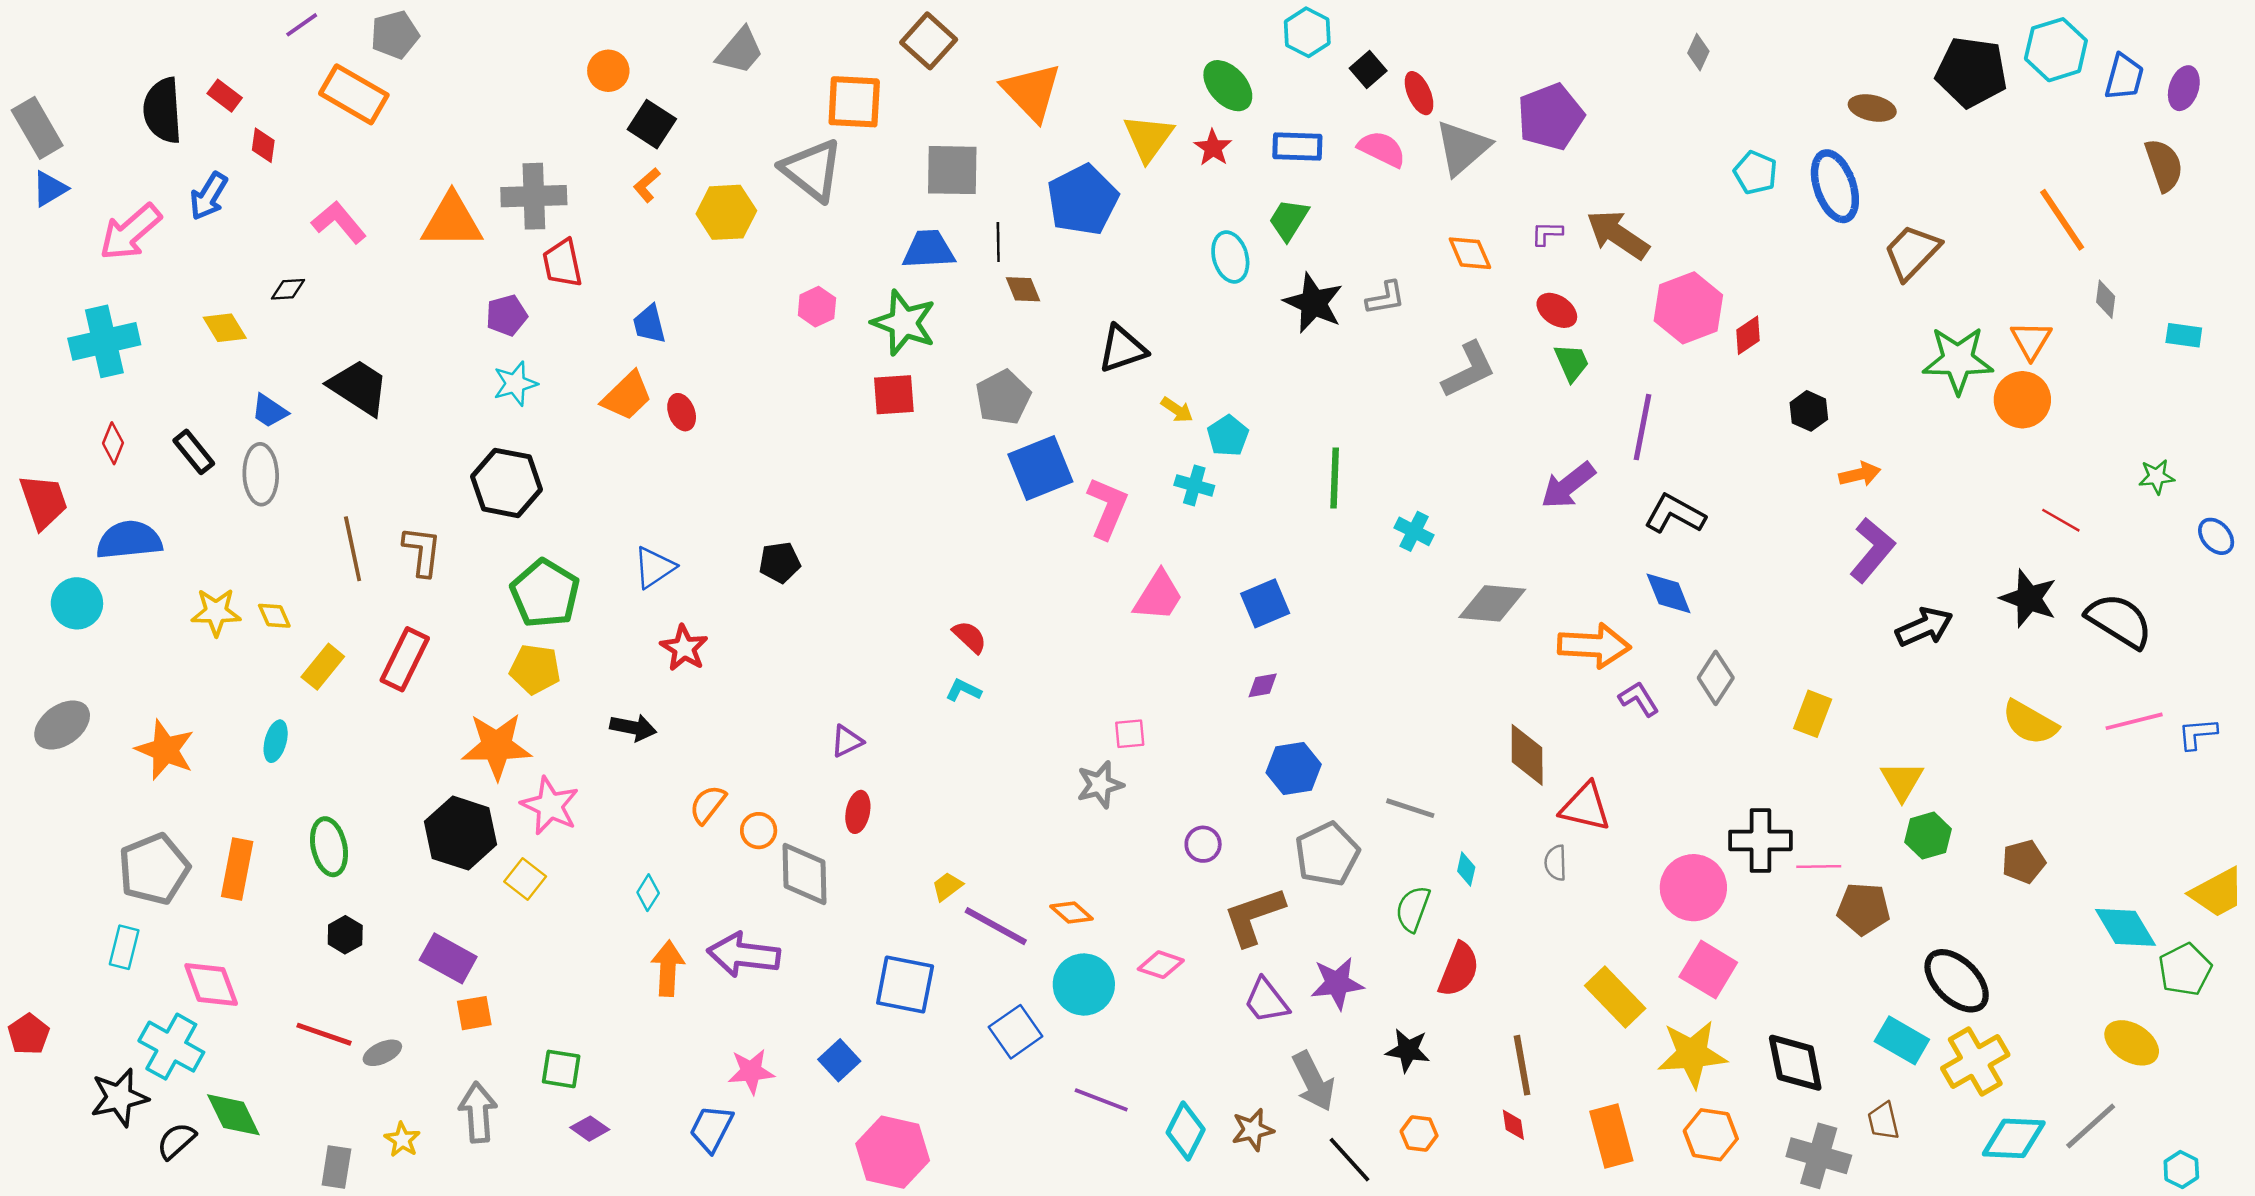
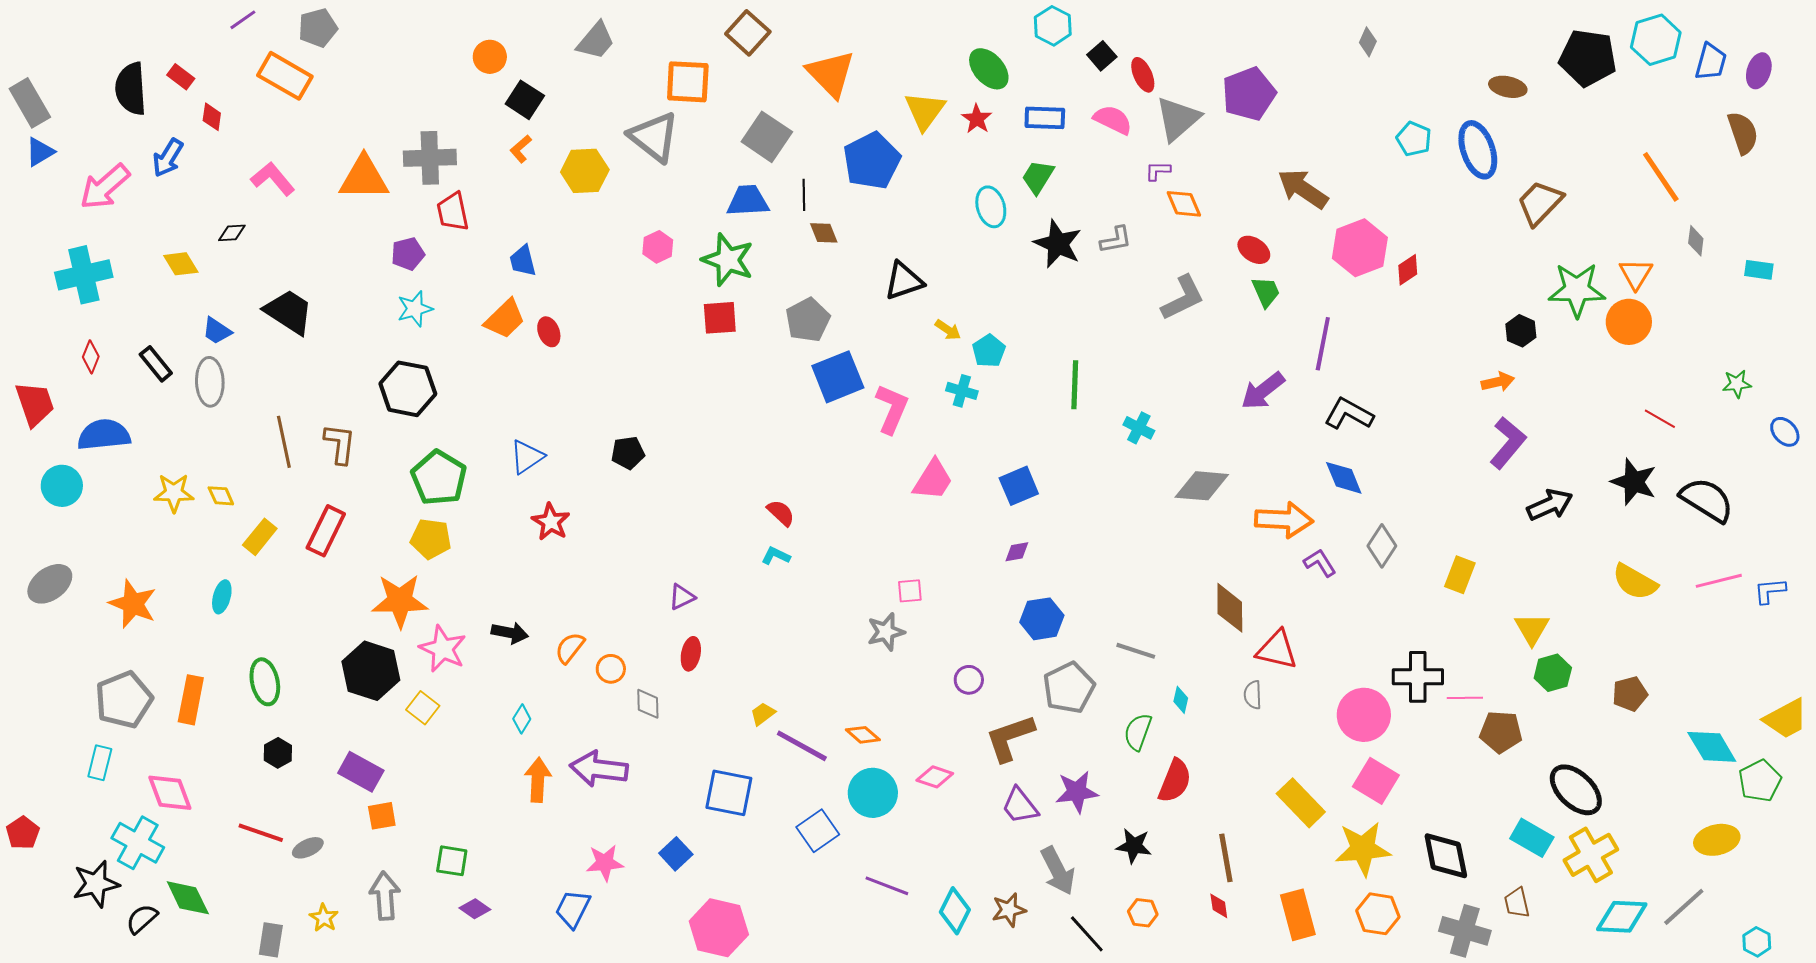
gray square: (952, 170) -> (767, 137), turned 33
purple L-shape: (1547, 233) -> (1158, 171), moved
black hexagon: (1809, 411) -> (1521, 331), moved
black arrow: (633, 728) -> (510, 633), moved
gray diamond: (804, 874) -> (648, 704), size x0.6
yellow ellipse: (2132, 1043) -> (1717, 840), turned -45

